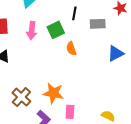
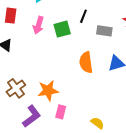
orange semicircle: (71, 49) -> (86, 62), moved, size x1.5
orange star: (53, 93) -> (48, 91), turned -30

